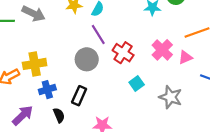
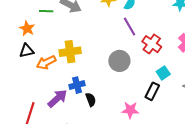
gray circle: (87, 59) -> (119, 61), moved
blue cross: (47, 90) -> (77, 85), moved
black rectangle: (79, 96) -> (152, 91), moved

